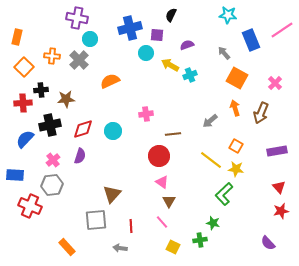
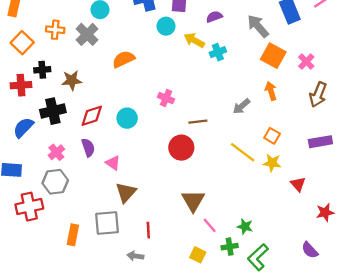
gray arrow: (224, 53) -> (258, 26), size x1.5
pink cross: (275, 83) -> (306, 62), moved
brown arrow: (261, 113) -> (318, 95), moved
pink cross: (146, 114) -> (166, 98), turned 32
purple semicircle: (80, 156) -> (88, 148), turned -35
pink triangle: (162, 182) -> (113, 163), moved
red triangle: (279, 187) -> (298, 184), moved
green L-shape: (224, 194) -> (258, 257), moved
brown triangle: (169, 201) -> (193, 201), size x1.5
red cross: (30, 206) -> (29, 207), turned -35
pink line: (162, 222) -> (210, 225), moved
orange rectangle: (67, 247) -> (73, 235), moved, turned 54

